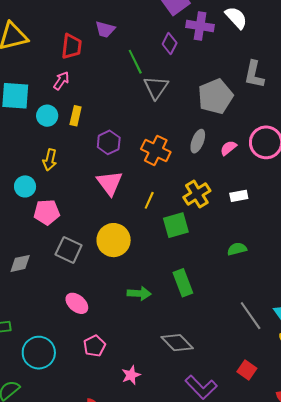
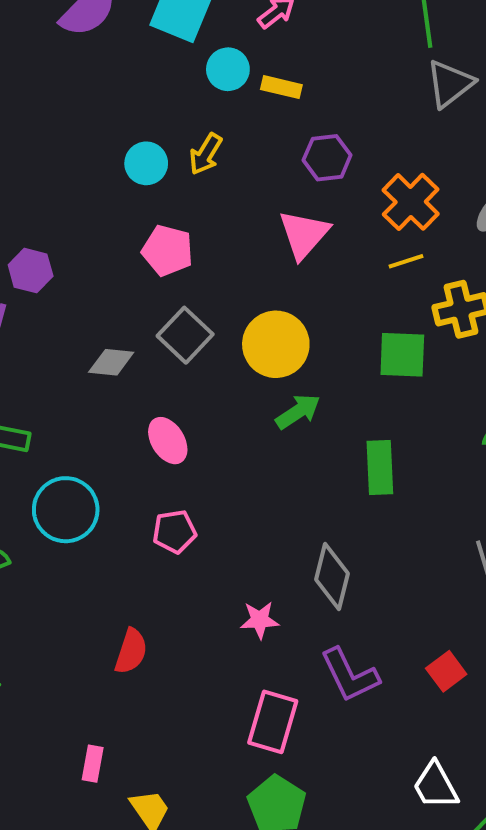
yellow rectangle: (76, 116) -> (281, 87), turned 72
cyan circle: (25, 186) -> (146, 163), moved
yellow line: (149, 200) -> (406, 261), moved, turned 30
gray diamond: (20, 263) -> (111, 362), moved
green arrow: (139, 293) -> (298, 412), moved, turned -55
gray diamond: (177, 343) -> (332, 577), turned 40
pink star: (131, 375) -> (260, 620), moved

